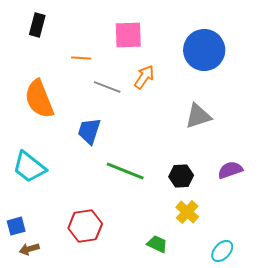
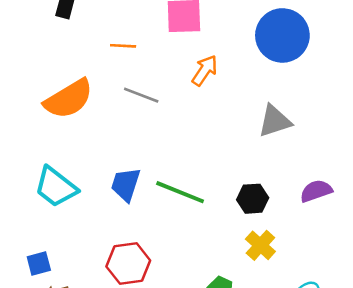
gray line: (107, 87) -> (141, 95), moved
orange semicircle: (39, 99) -> (69, 99), turned -99
blue trapezoid: (89, 131) -> (126, 184), moved

